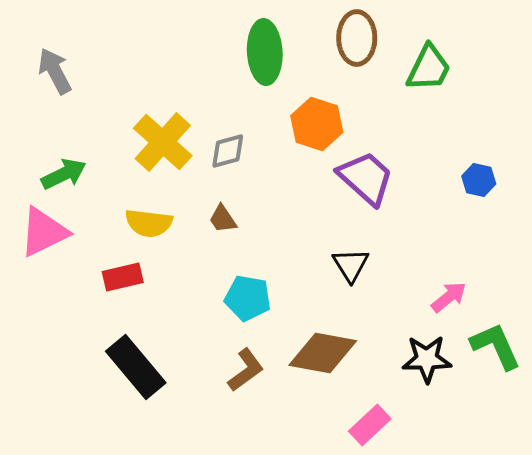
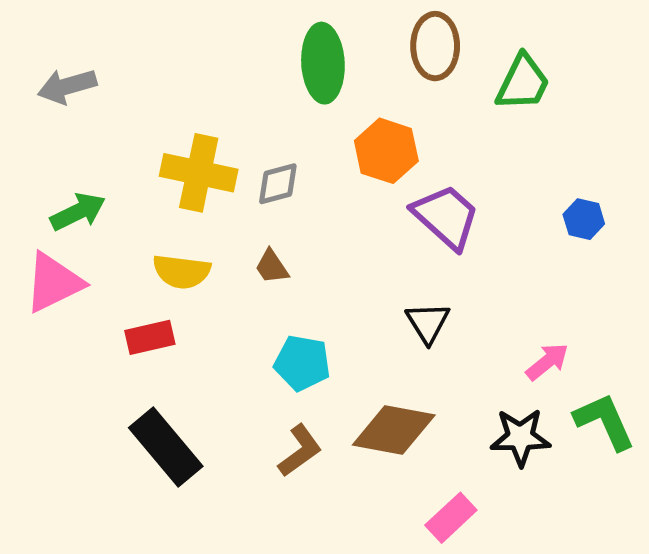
gray arrow: (55, 71) -> (67, 86), turned -78
yellow cross: (163, 142) -> (199, 173), turned -30

